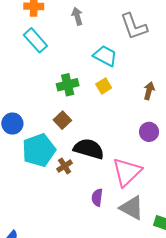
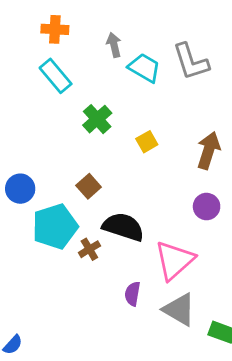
cyan trapezoid: (105, 56) -> (144, 68), moved
green cross: (68, 85) -> (97, 119), moved, turned -30
brown arrow: (149, 91) -> (208, 150), size x1.5

